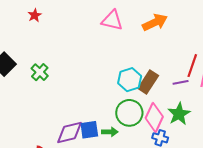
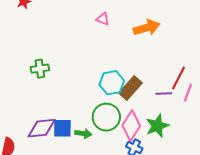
pink triangle: (112, 20) -> (103, 19), size x0.6
green cross: (40, 72) -> (40, 69), moved, turned 30

